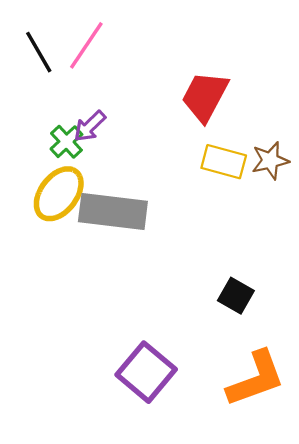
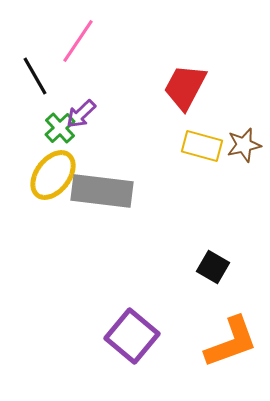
black line: (39, 52) -> (35, 76), moved

